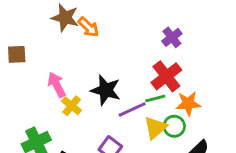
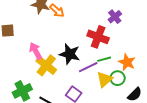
red cross: (166, 76) -> (98, 37), moved, turned -30
orange star: (188, 104) -> (127, 62), turned 30
yellow cross: (72, 106) -> (46, 65), size x1.5

